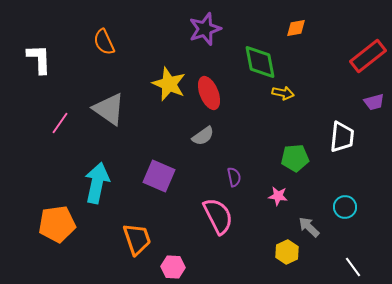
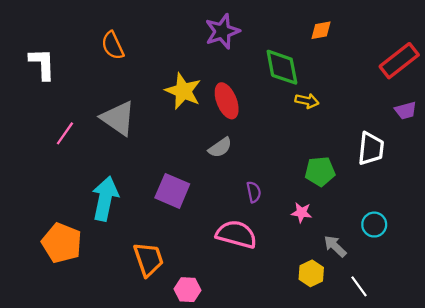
pink semicircle: (218, 216) -> (236, 234), turned -48
orange pentagon: (57, 224) -> (62, 243), turned 30
white line: (353, 267) -> (359, 286), moved

